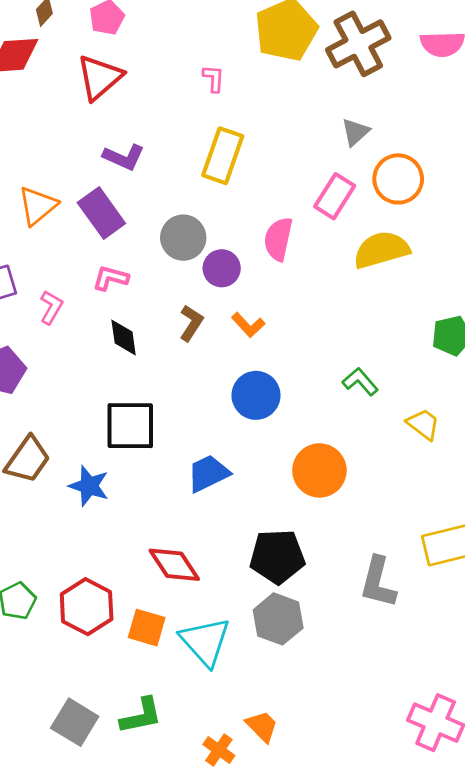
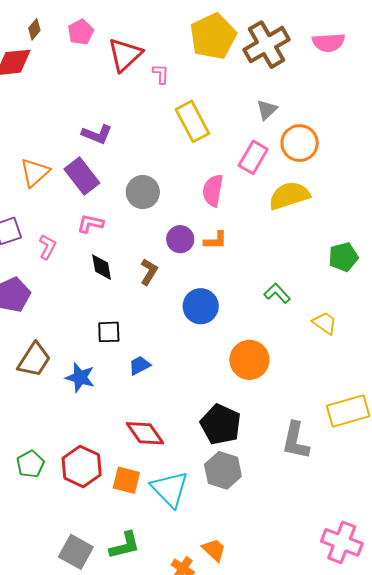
red triangle: (100, 77) -> (125, 55), moved
yellow rectangle: (223, 156) -> (192, 121), moved, turned -45
purple circle: (222, 268) -> (180, 239), moved
brown L-shape: (191, 323) -> (149, 272), moved
orange L-shape: (248, 325) -> (215, 240), moved, turned -45
black square: (130, 426) -> (109, 332), size x0.6
blue trapezoid: (208, 473) -> (140, 365), moved, size x0.7
black pentagon: (277, 557) -> (221, 424), turned 30

